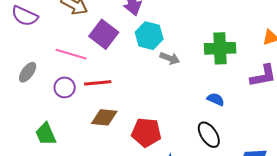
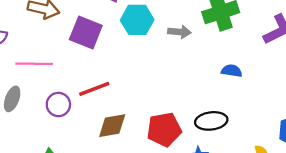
pink line: (71, 54) -> (34, 64), moved
gray arrow: (170, 58) -> (179, 32), moved
black ellipse: (209, 135) -> (211, 121), moved, turned -48

